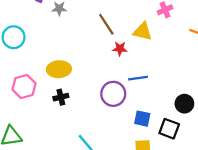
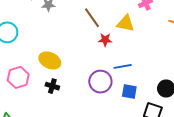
yellow ellipse: (59, 69) -> (50, 60), turned 30
black cross: (61, 97) -> (52, 86), turned 32
blue square: (142, 119) -> (129, 92), moved

